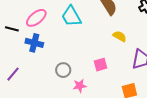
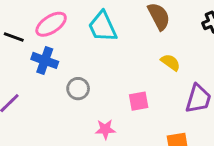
gray circle: (63, 70) -> (78, 89), moved

